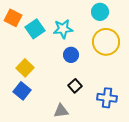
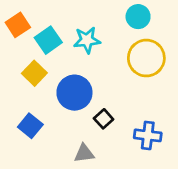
orange square: (13, 18) -> (18, 25), turned 30
blue circle: (71, 55) -> (74, 93), moved, size x1.6
yellow square: (25, 68) -> (34, 73), moved

